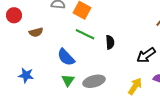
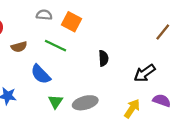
green line: (85, 34) -> (56, 46), moved
blue semicircle: (66, 57) -> (41, 74), moved

